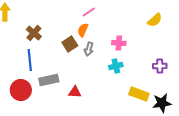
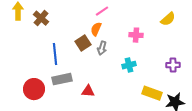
brown cross: (34, 33) -> (41, 18), moved
pink cross: (119, 43) -> (136, 35), moved
blue line: (30, 60) -> (55, 54), moved

